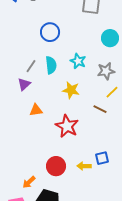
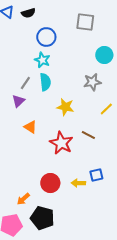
blue circle: (50, 32) -> (46, 37), moved
cyan star: (78, 61) -> (42, 60), moved
gray star: (106, 71) -> (92, 82), moved
brown line: (100, 109) -> (88, 135), moved
orange triangle: (36, 110) -> (30, 127), turned 40

